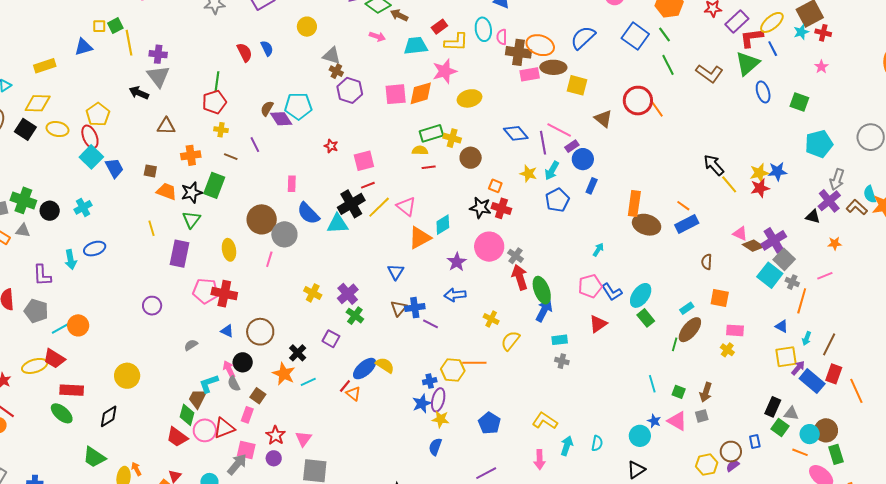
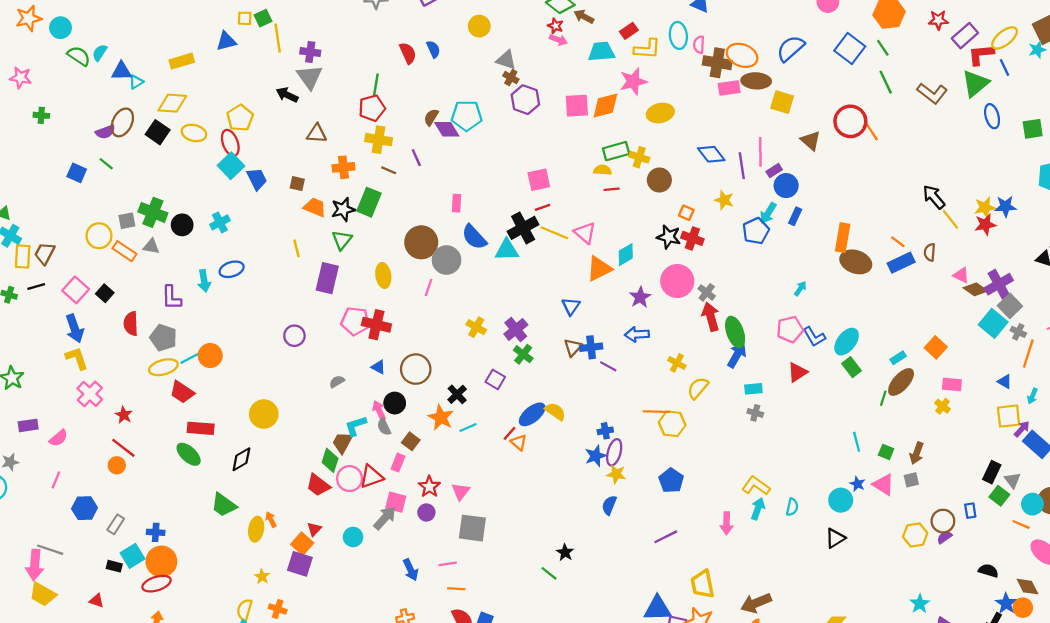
green square: (799, 102) -> (1033, 129), turned -30
yellow cross: (221, 130) -> (379, 140), size x1.6
pink line: (559, 130) -> (760, 152), turned 60
red star: (331, 146) -> (555, 26), moved
cyan arrow: (552, 171) -> (768, 213), moved
yellow line: (379, 207) -> (554, 233), turned 65
brown semicircle: (707, 262) -> (930, 252), moved
orange square: (720, 298) -> (936, 347), turned 30
yellow ellipse: (35, 366) -> (163, 367), moved
yellow hexagon: (453, 370) -> (672, 424), moved
gray triangle: (791, 413) -> (1012, 480), turned 42
yellow L-shape: (545, 421) -> (756, 486), moved

